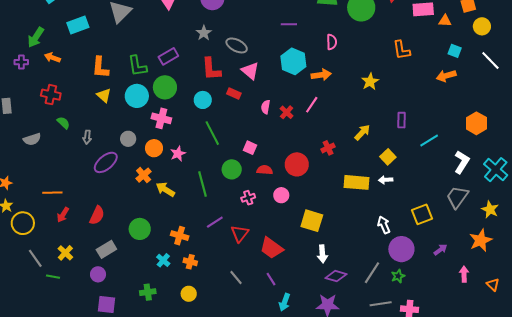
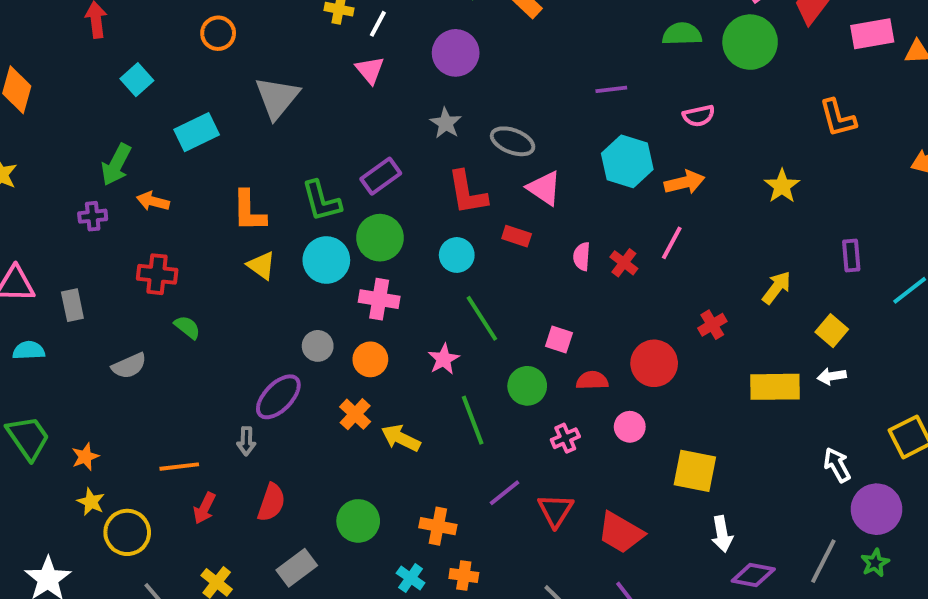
pink semicircle: (332, 42) -> (699, 116), turned 84
gray arrow: (87, 137) -> (246, 441), moved
pink star: (178, 154) -> (444, 359), moved

